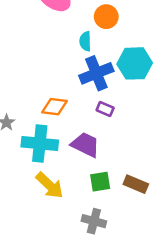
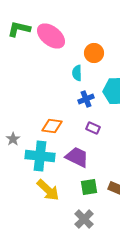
blue cross: (96, 73) -> (86, 99), size x0.6
gray cross: (94, 221) -> (84, 219), turned 30

